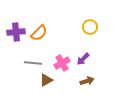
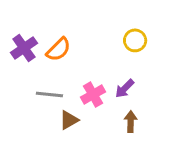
purple cross: (16, 32) -> (24, 48), turned -30
brown arrow: (87, 81) -> (131, 122), turned -72

